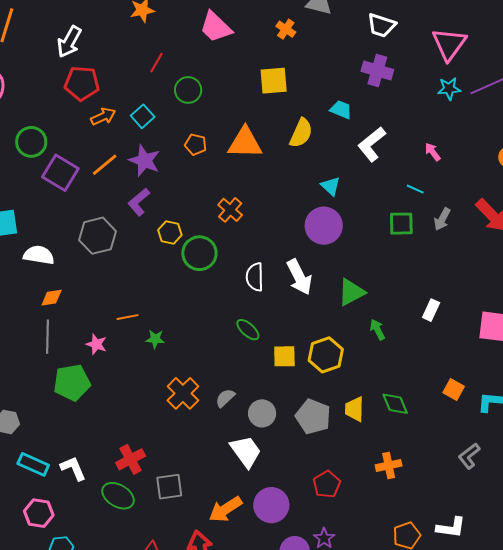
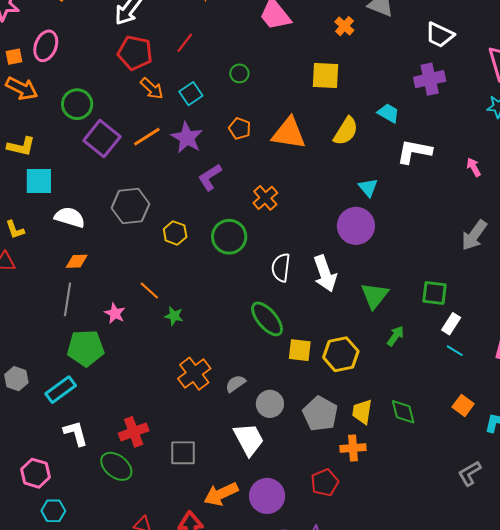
red line: (156, 63) -> (185, 43), moved
purple cross: (377, 70) -> (430, 79), turned -36
green circle: (188, 90) -> (239, 73), size x0.7
orange arrow: (103, 116) -> (152, 88), turned 60
white L-shape: (372, 144) -> (414, 152), turned 42
cyan line: (415, 189) -> (455, 351), moved
purple L-shape: (139, 202) -> (210, 177), moved
gray arrow: (442, 219) -> (474, 235), size x1.4
green square: (401, 224) -> (434, 293), moved
yellow hexagon: (170, 233) -> (175, 233), moved
green triangle: (351, 292) -> (375, 295), turned -32
orange line: (127, 317) -> (149, 291), turned 45
green ellipse: (248, 330) -> (267, 319), size x1.5
green arrow: (377, 330) -> (395, 336), turned 55
cyan rectangle: (33, 464) -> (61, 390), moved, turned -68
orange cross: (389, 465) -> (353, 448), moved
gray square: (169, 487) -> (183, 453), moved

